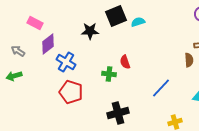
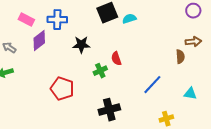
black star: (90, 31) -> (81, 45), moved
blue cross: (66, 62) -> (57, 20), moved, turned -30
green cross: (109, 74) -> (100, 71), turned -32

